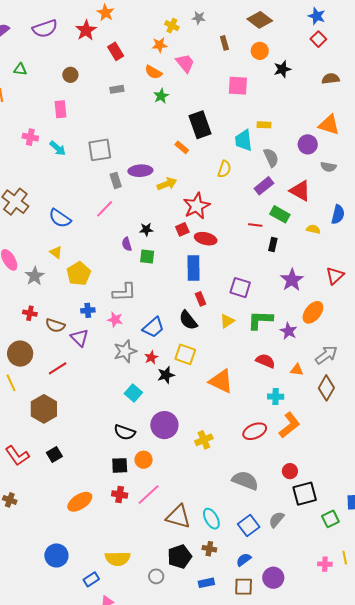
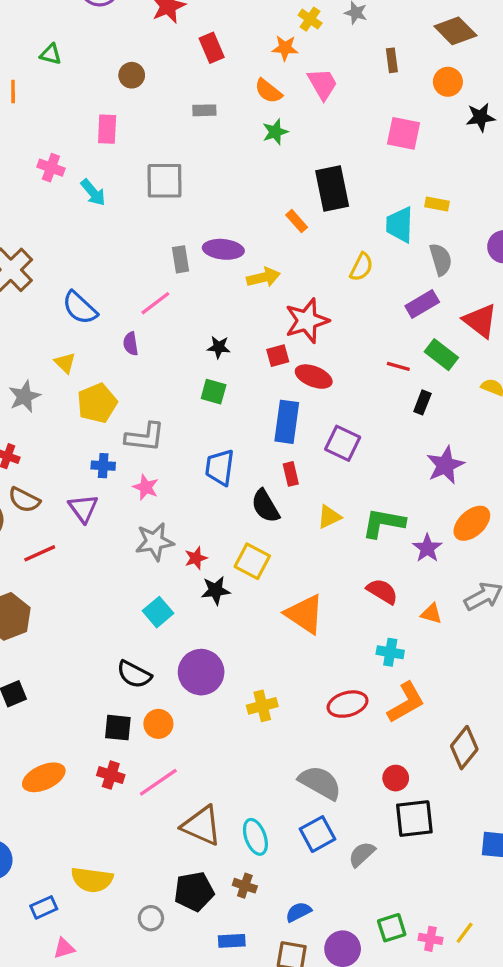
gray square: (100, 150) -> (165, 181), moved
purple semicircle: (127, 244) -> (131, 344), moved
purple square: (240, 288) -> (343, 443), moved
gray L-shape: (124, 292) -> (145, 437), moved
brown semicircle: (55, 325) -> (24, 500), moved
blue trapezoid: (153, 327) -> (220, 467), moved, turned 130
brown diamond: (326, 388) -> (464, 748), moved
green square: (330, 519) -> (392, 928), moved
blue square: (249, 525) -> (317, 834), moved
yellow line: (345, 557) -> (465, 933), turned 40

